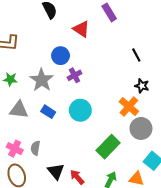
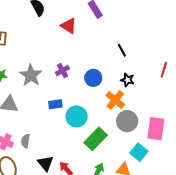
blue circle: (61, 56) -> (93, 78), moved
cyan circle: (80, 110) -> (77, 116), moved
blue rectangle: (48, 112) -> (55, 104), moved, turned -40

